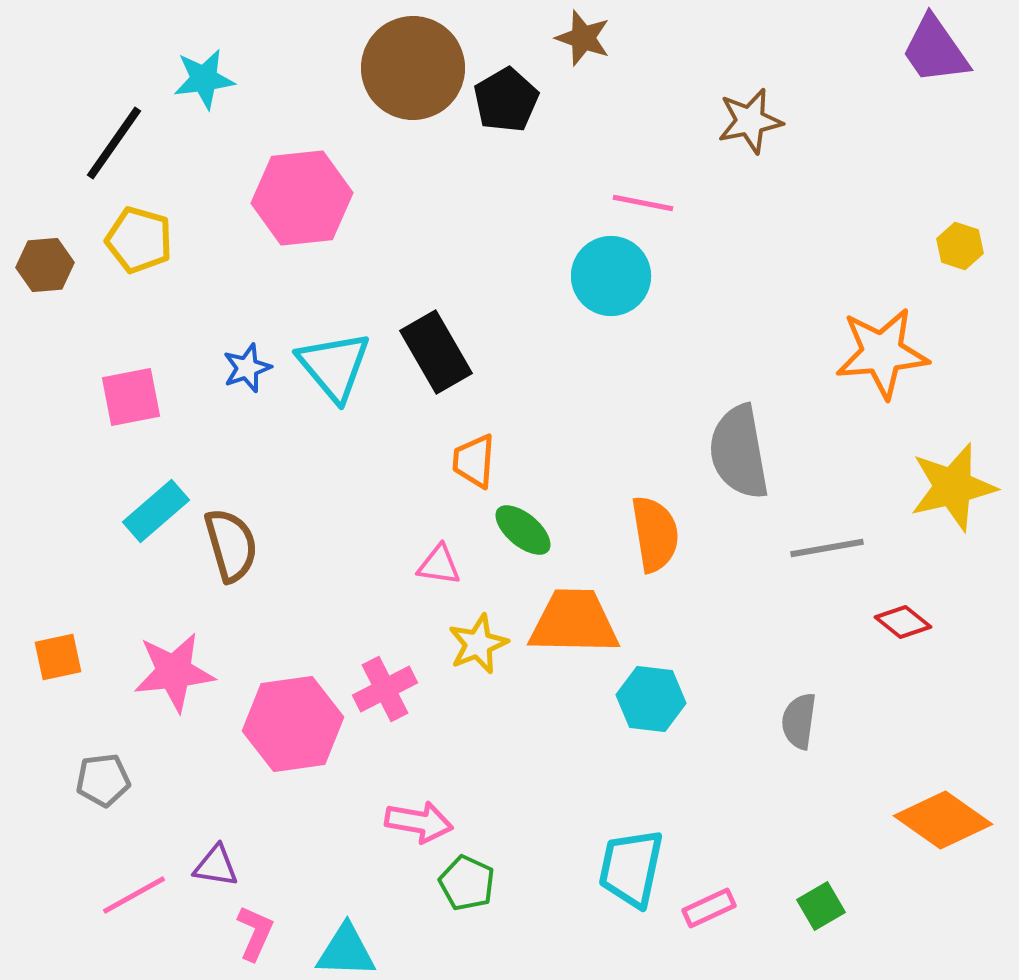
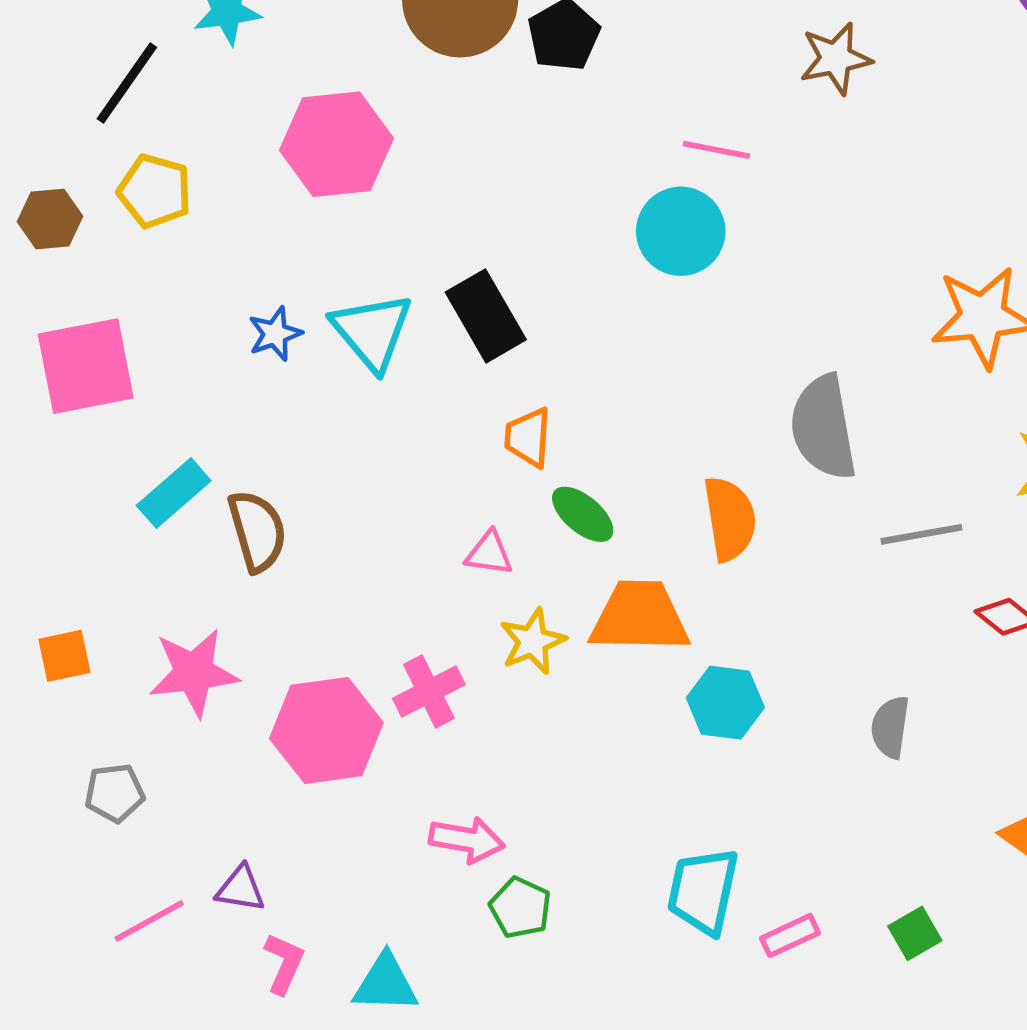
pink square: (131, 397) -> (86, 366), moved, size x1.5

